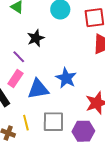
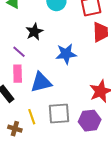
pink rectangle: (15, 78) -> (18, 74), turned -30
blue star: (66, 78) -> (66, 54), moved, turned -30

